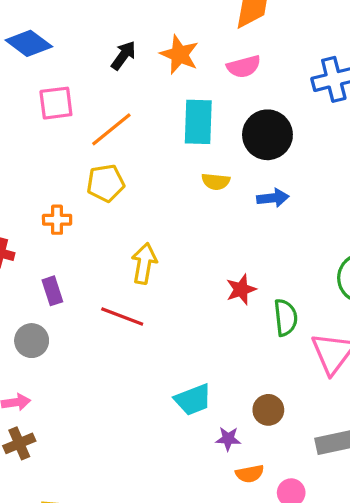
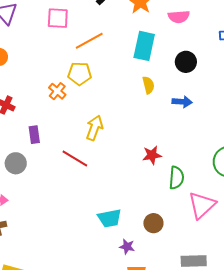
black circle: (267, 135) -> (186, 62), size x0.7
yellow semicircle: (216, 181) -> (148, 85), turned -120
orange cross: (57, 220) -> (57, 91), moved, turned 30
brown circle: (268, 410) -> (153, 223), moved

